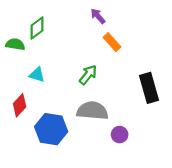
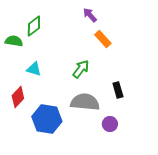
black rectangle: (149, 88) -> (118, 90), moved, size x0.6

